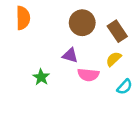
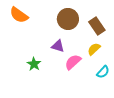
orange semicircle: (23, 18) -> (19, 15), turned 126
pink semicircle: (88, 75) -> (73, 62), turned 132

